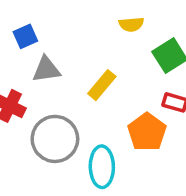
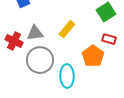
gray triangle: (46, 69) -> (35, 33), moved

